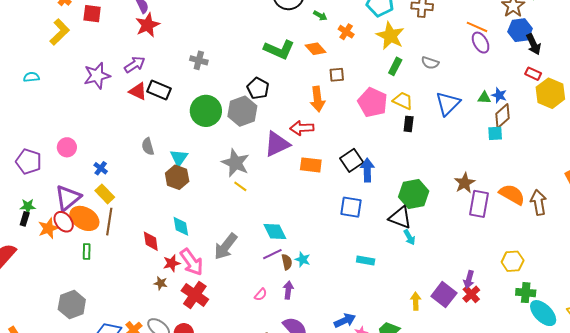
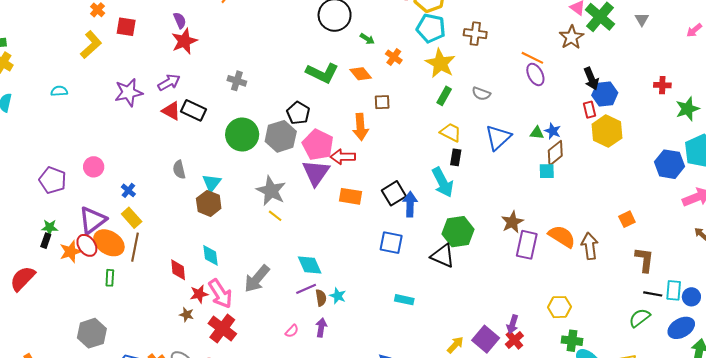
blue hexagon: (520, 30) -> (605, 94), moved
red rectangle: (533, 74) -> (590, 110), turned 49
pink pentagon: (373, 102) -> (318, 145), moved
purple triangle: (277, 144) -> (316, 173), turned -32
cyan arrow: (409, 237) -> (443, 182), moved, size x1.8
yellow arrow: (416, 301) -> (455, 345), turned 42

